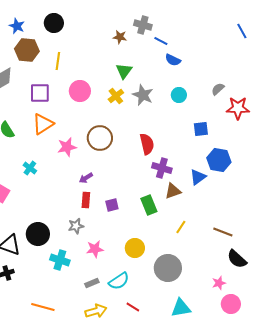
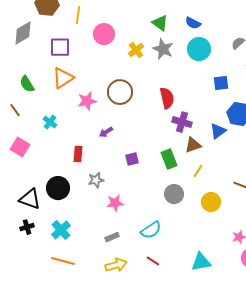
blue semicircle: (173, 60) -> (193, 23), moved
green triangle: (124, 71) -> (160, 23), moved, turned -30
pink circle: (80, 91) -> (104, 34), moved
cyan circle: (179, 95) -> (199, 49), size x1.5
red rectangle: (86, 200) -> (78, 154), moved
yellow line: (181, 227) -> (198, 171), moved
yellow circle: (135, 248) -> (211, 202), moved
cyan cross: (60, 260) -> (61, 230), moved, turned 30
gray circle: (168, 268) -> (174, 194), moved, size x0.7
cyan semicircle: (119, 281) -> (151, 230), moved

